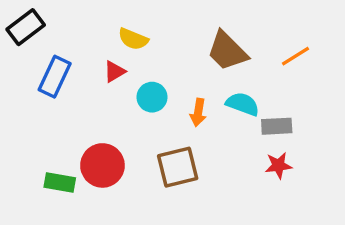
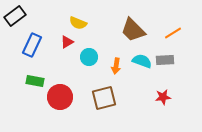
gray rectangle: (277, 126) -> (165, 60), moved
green rectangle: (60, 183) -> (35, 81), moved

